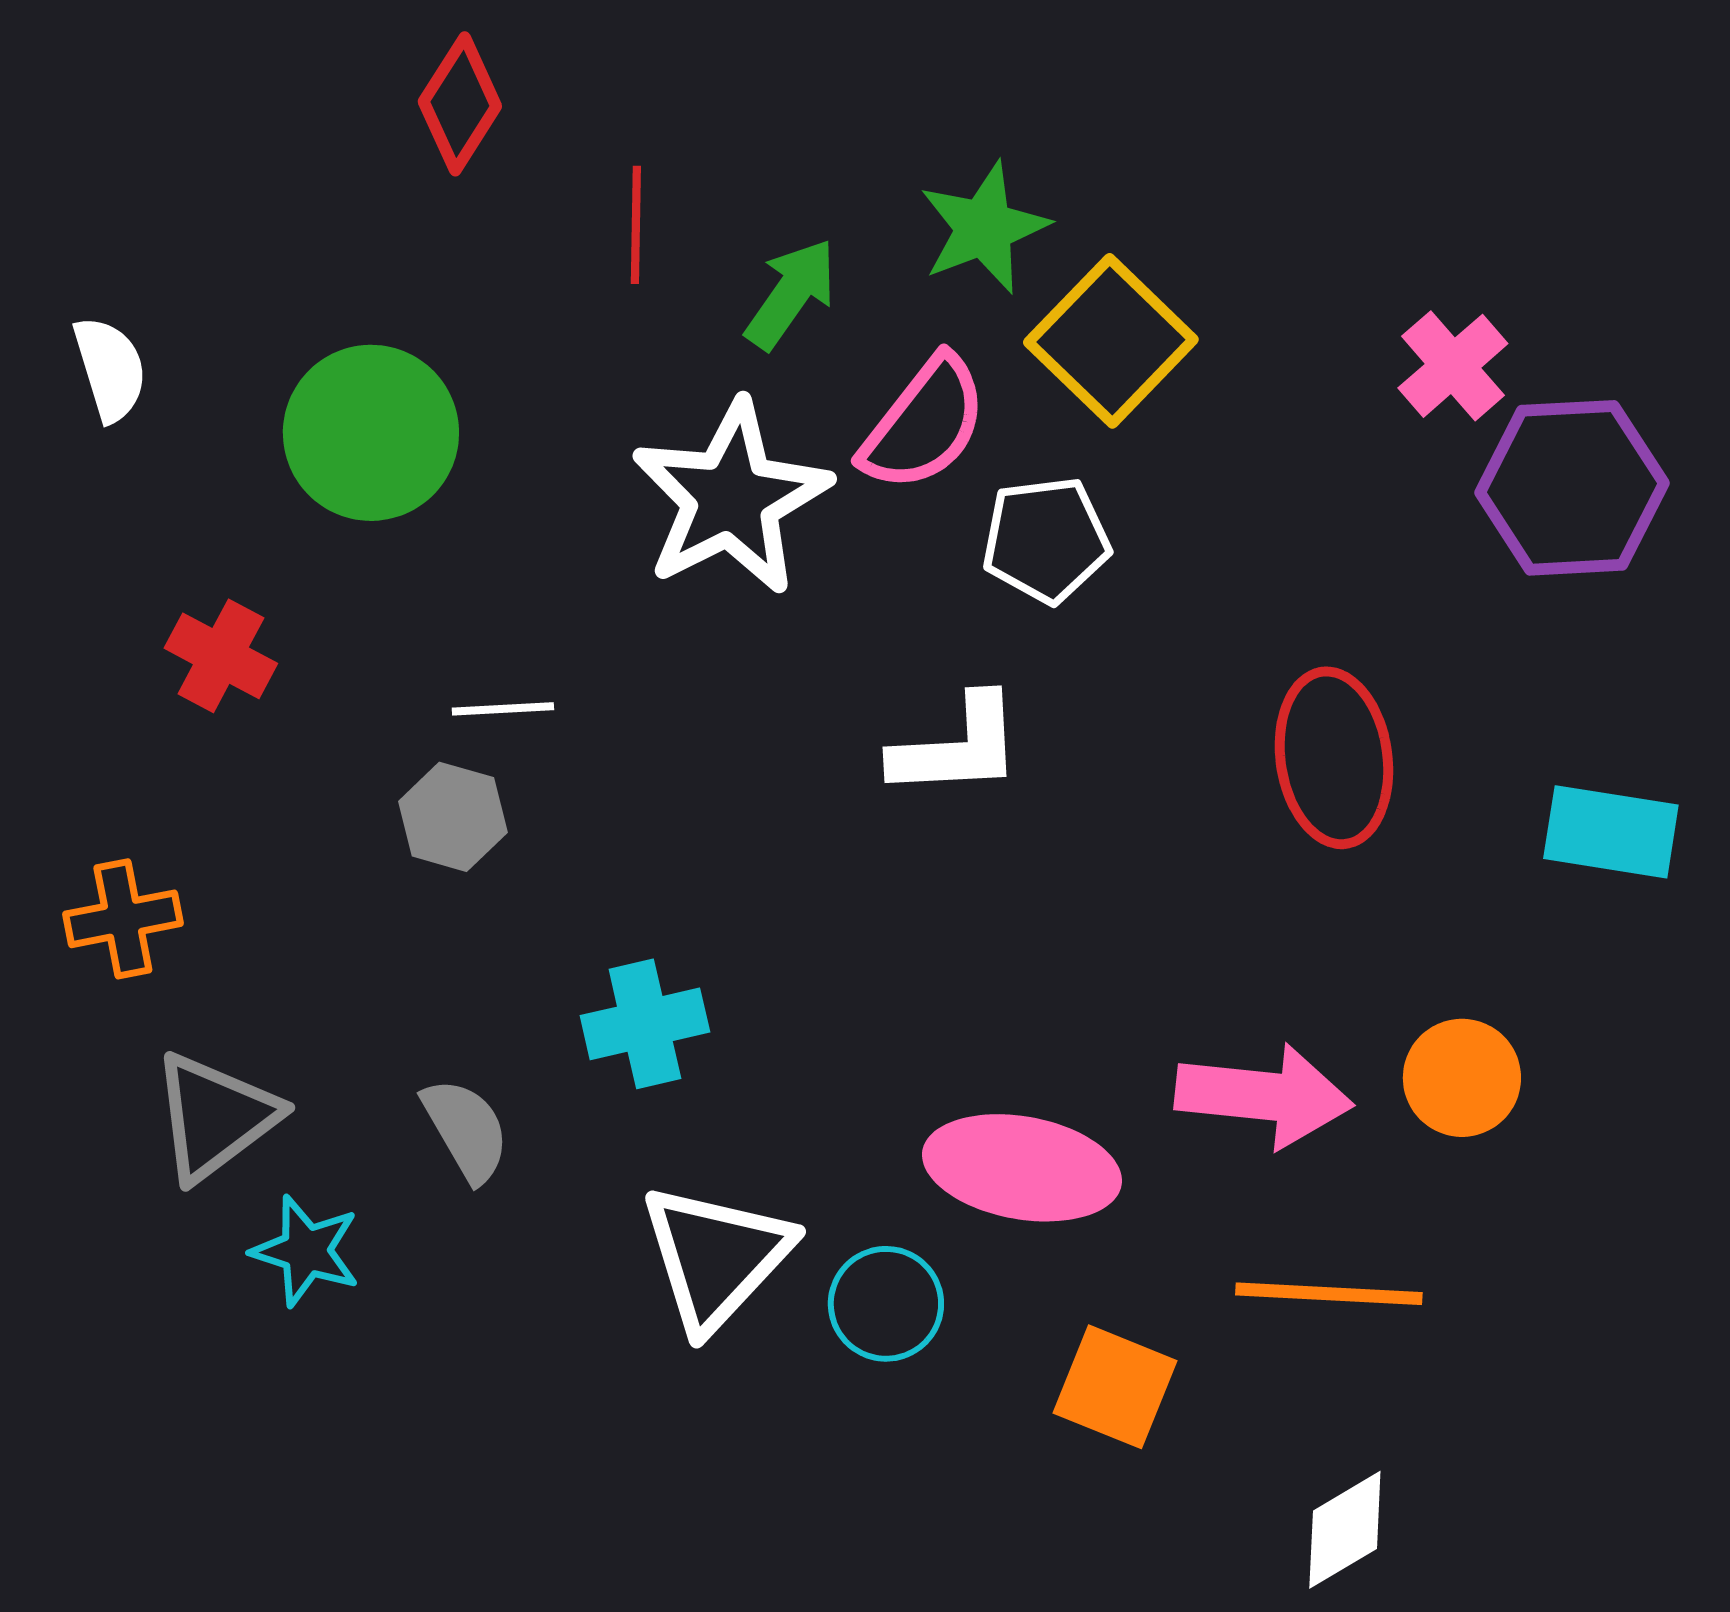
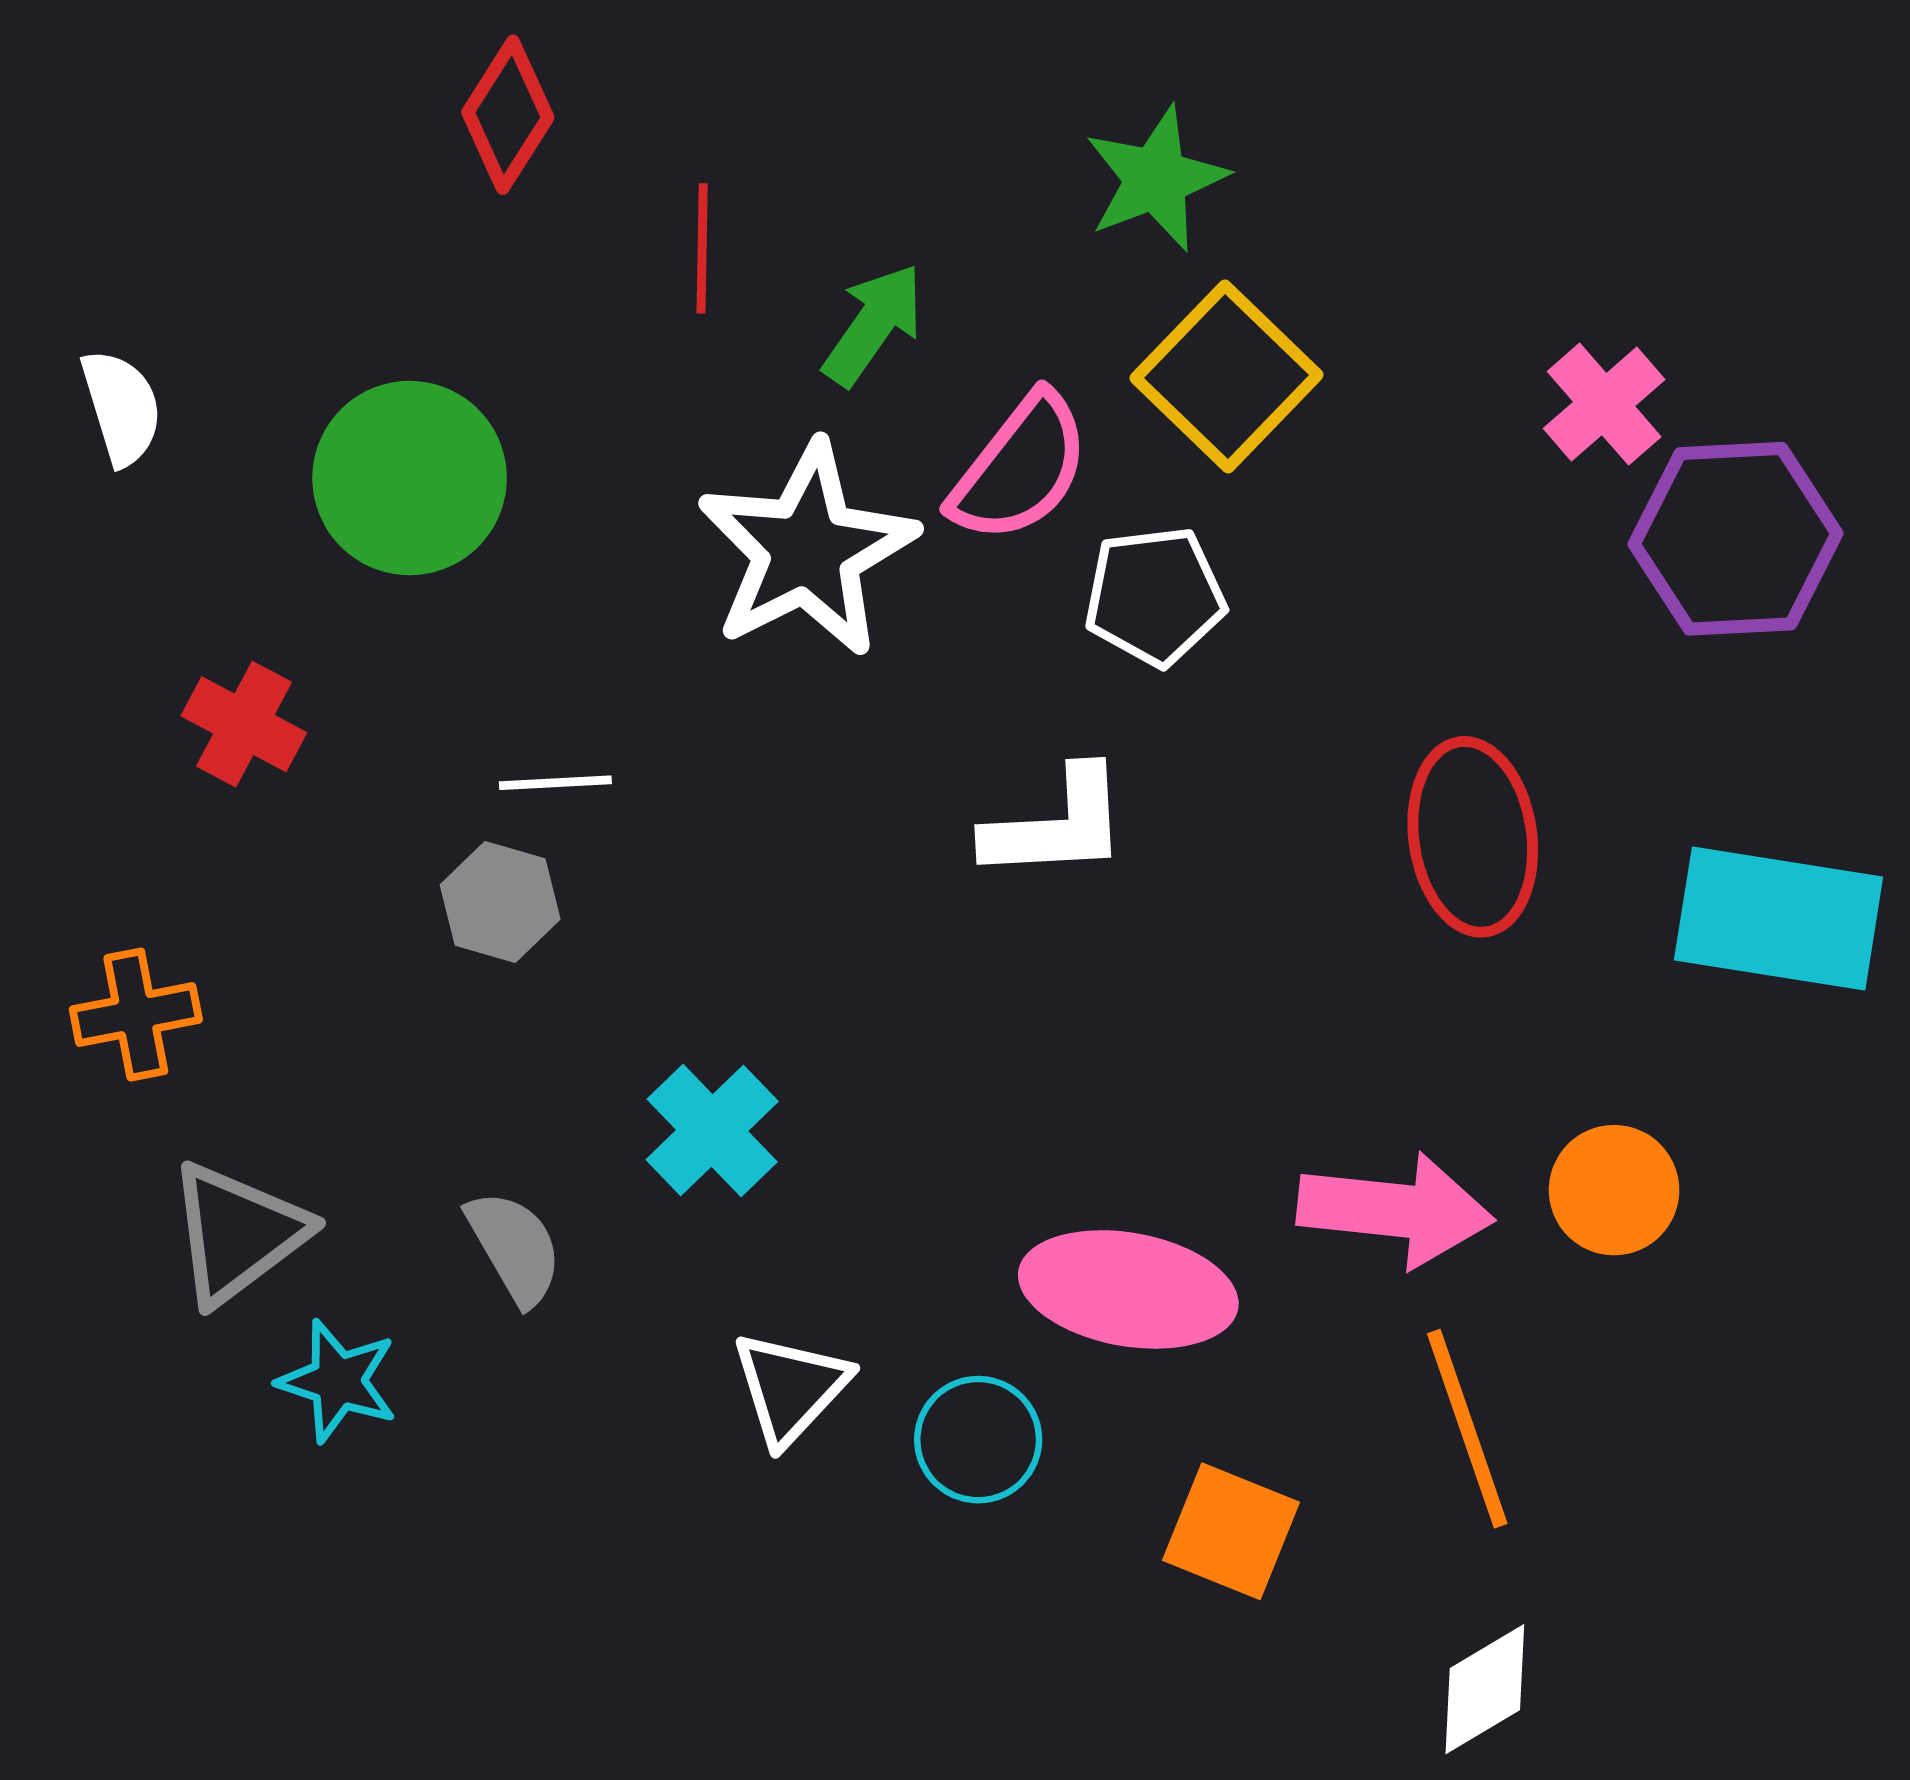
green star: (984, 228) -> (1156, 179), moved
cyan rectangle: (1611, 832) -> (1779, 919), size x1.4
cyan cross: (645, 1024) -> (712, 1130), turned -31
white triangle: (716, 1257) -> (790, 1388), size x0.7
orange line: (1329, 1294) -> (1467, 1429), turned 68

